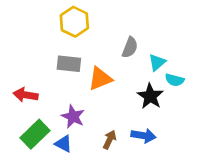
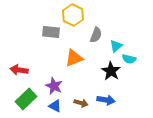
yellow hexagon: (74, 22) -> (73, 15), moved
gray rectangle: (69, 64) -> (51, 32), moved
brown arrow: (110, 140) -> (81, 103), turned 80
blue triangle: (64, 144) -> (55, 106), moved

